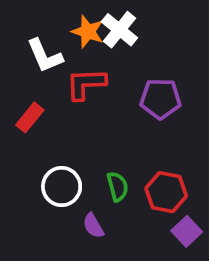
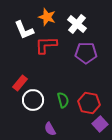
white cross: (119, 30) -> (77, 24), moved
red rectangle: (30, 117) -> (20, 83), moved
purple semicircle: (93, 226) -> (50, 129), moved

